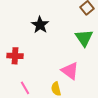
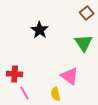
red cross: (15, 56) -> (15, 74), moved

